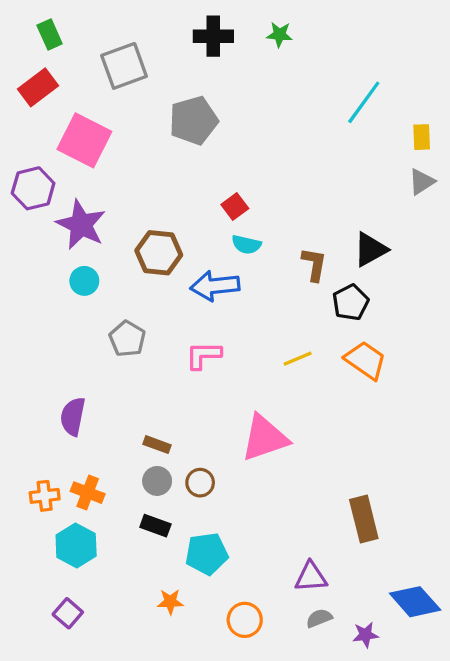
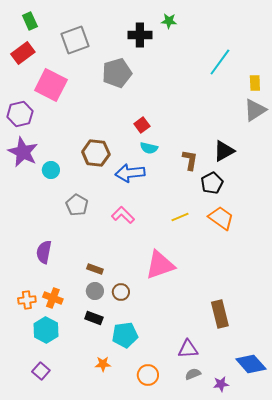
black cross: (213, 36) -> (140, 35), moved
gray triangle: (422, 182) -> (255, 110), size x1.4
purple star: (81, 225) -> (23, 152), moved
pink L-shape: (203, 355) -> (123, 215), turned 45

